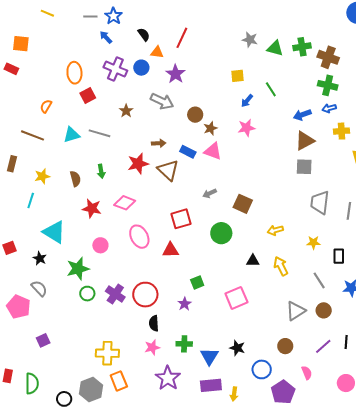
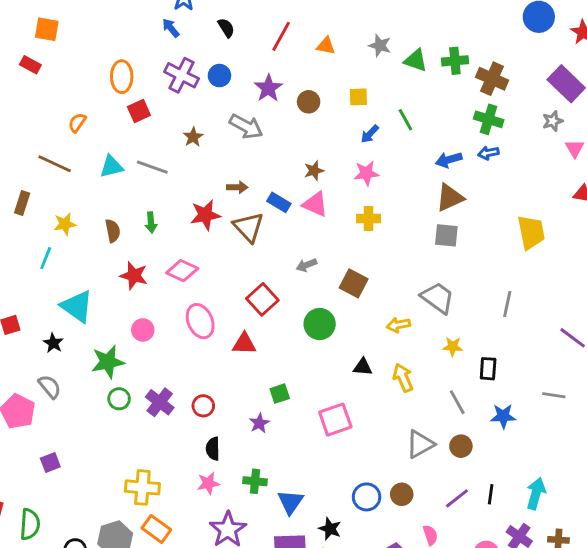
orange triangle: (157, 52) -> (326, 46), moved
brown circle: (195, 115) -> (309, 102), moved
yellow cross: (342, 131) -> (369, 218), moved
gray trapezoid: (320, 202) -> (438, 298), moved, turned 115
red square: (181, 219) -> (262, 299), turned -30
red circle: (145, 295) -> (203, 406), size x0.6
black star: (237, 348) -> (330, 529), moved
blue circle: (262, 369) -> (367, 497), moved
orange rectangle: (119, 381) -> (156, 529), turned -36

